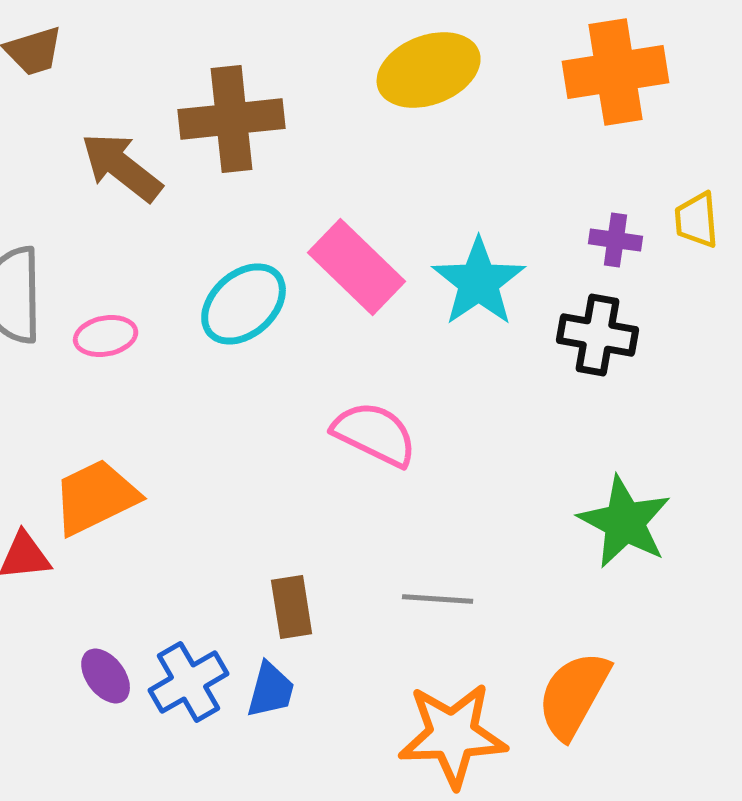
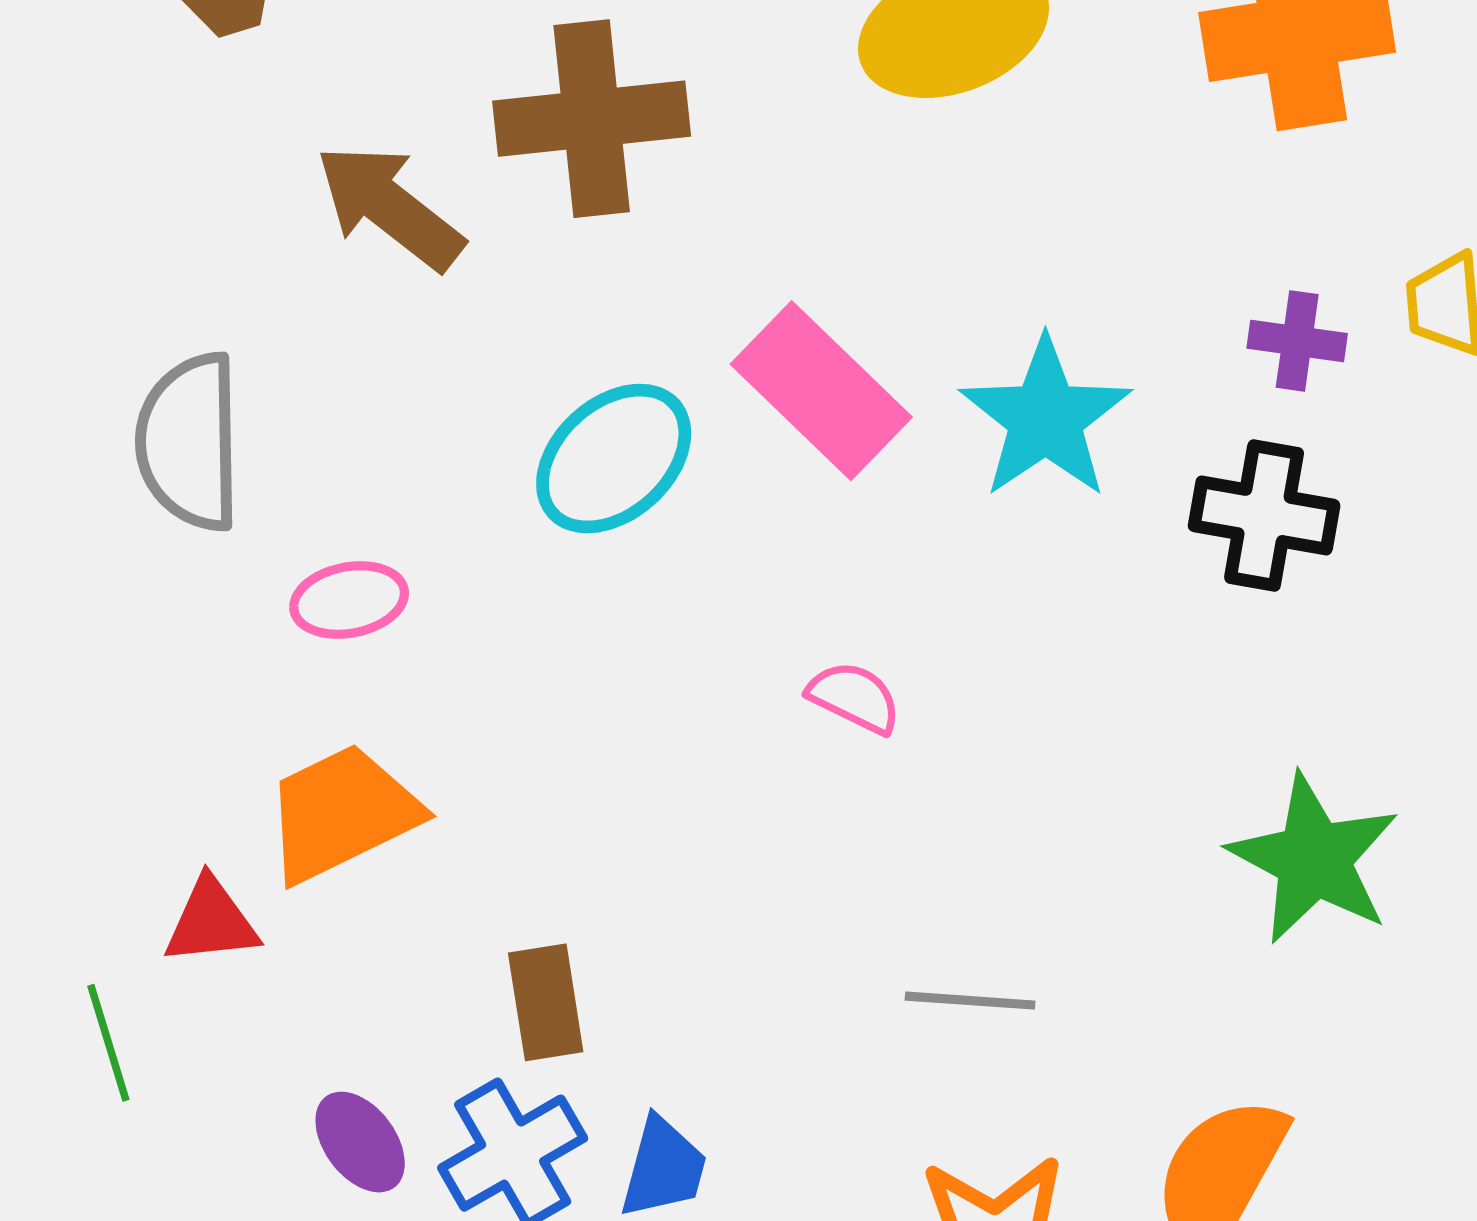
pink ellipse: (106, 336) -> (349, 600), moved
pink semicircle: (375, 434) -> (854, 697), size x0.6
brown rectangle: (292, 607) -> (546, 1002), moved

